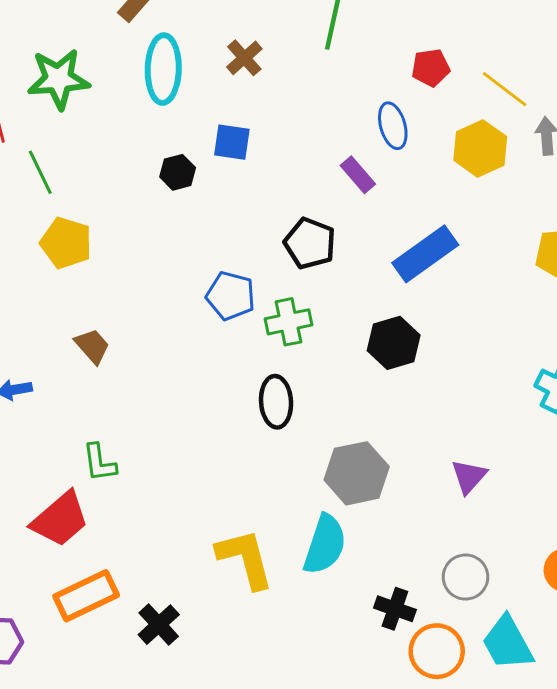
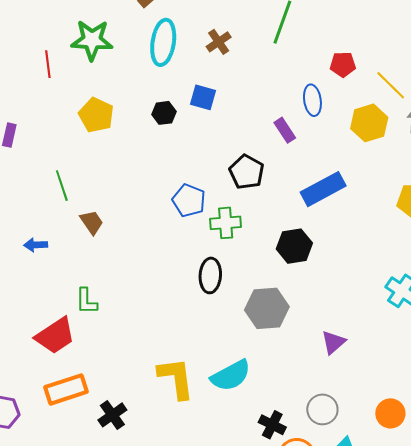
green line: (40, 172) -> (62, 186), moved
yellow pentagon: (66, 243) -> (96, 115), moved
gray hexagon: (357, 473) -> (267, 308), moved
cyan semicircle: (325, 545) -> (231, 376), turned 36

